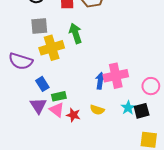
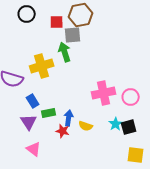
gray square: (39, 26) -> (73, 35), moved
blue arrow: (100, 81) -> (69, 118), moved
pink circle: (151, 86) -> (131, 97), moved
pink triangle: (57, 110) -> (34, 149), moved

